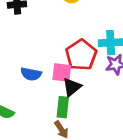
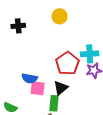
pink square: (62, 72) -> (38, 88), moved

